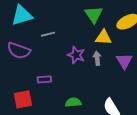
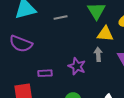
gray line: (48, 34) -> (61, 17), moved
purple star: (76, 55) -> (77, 66), moved

